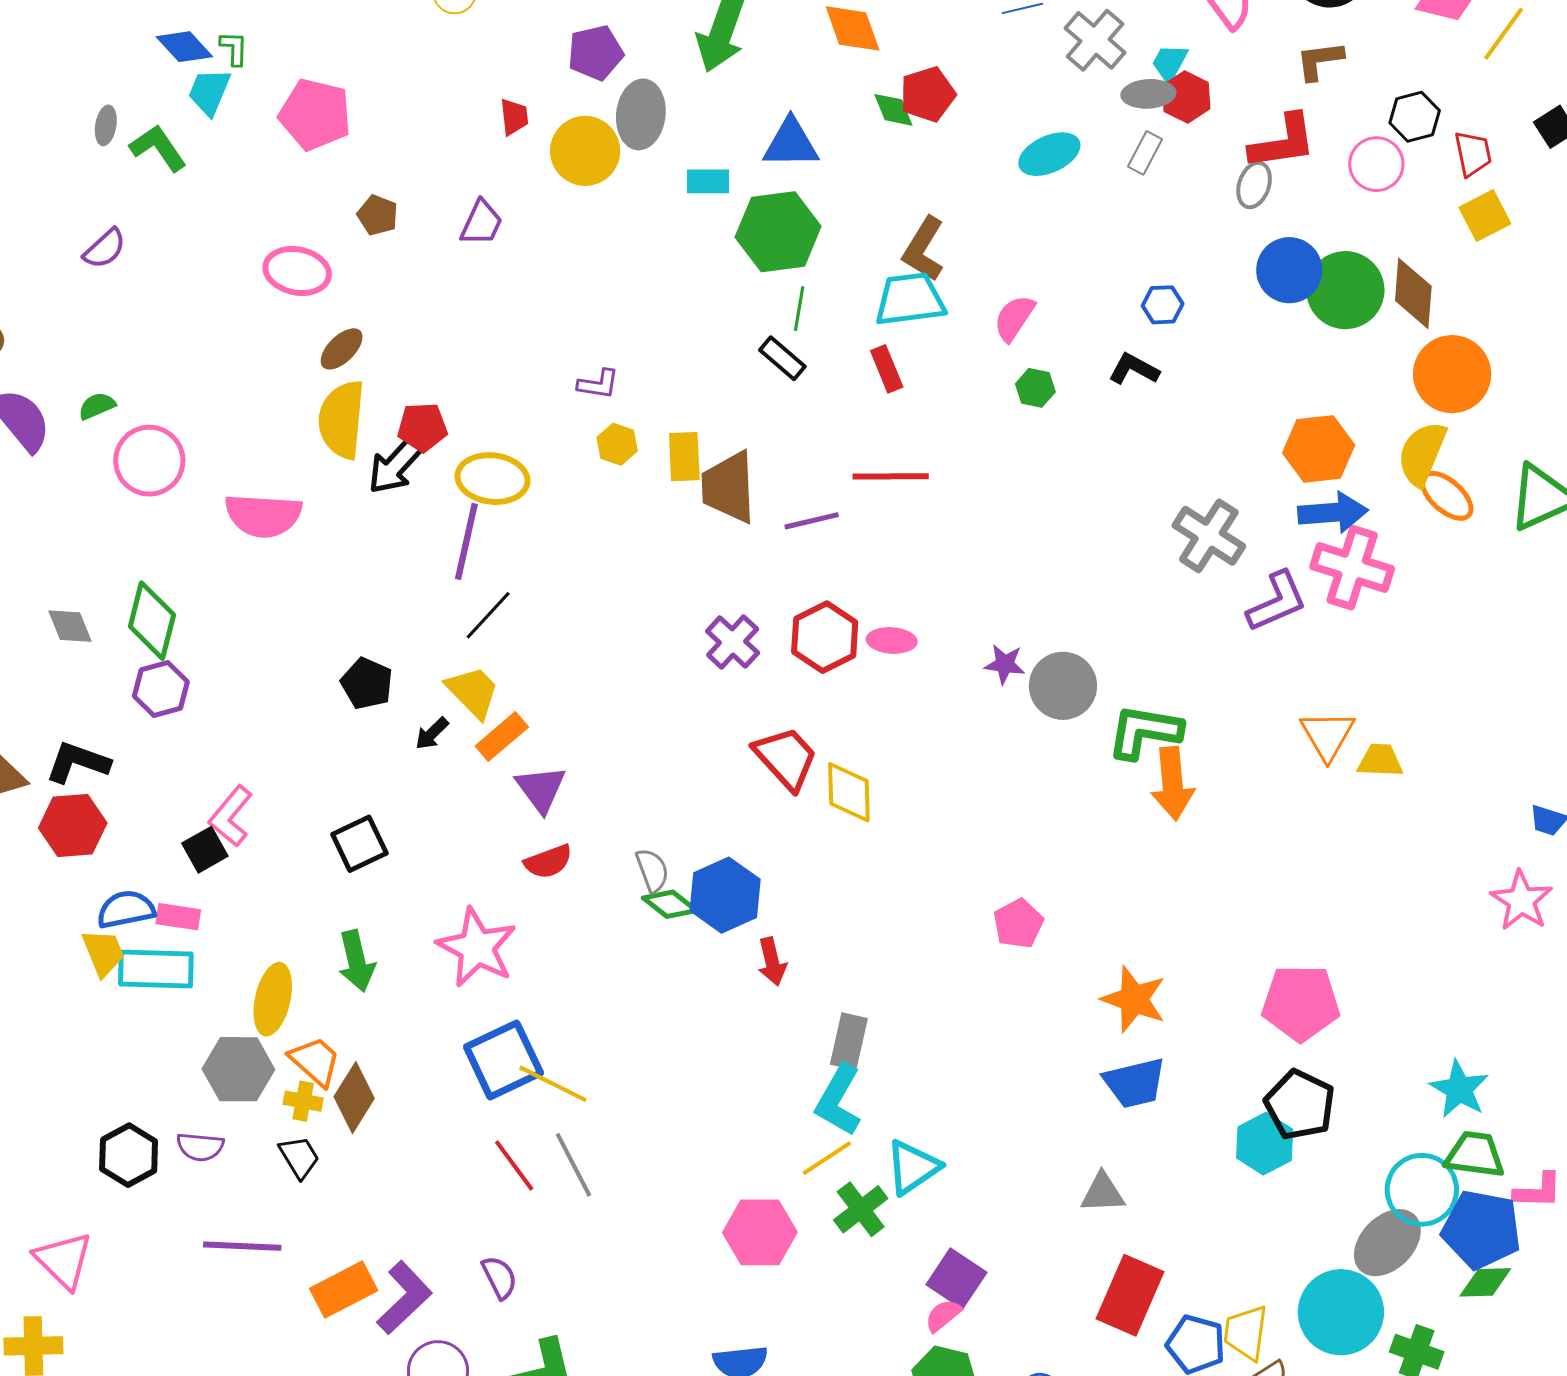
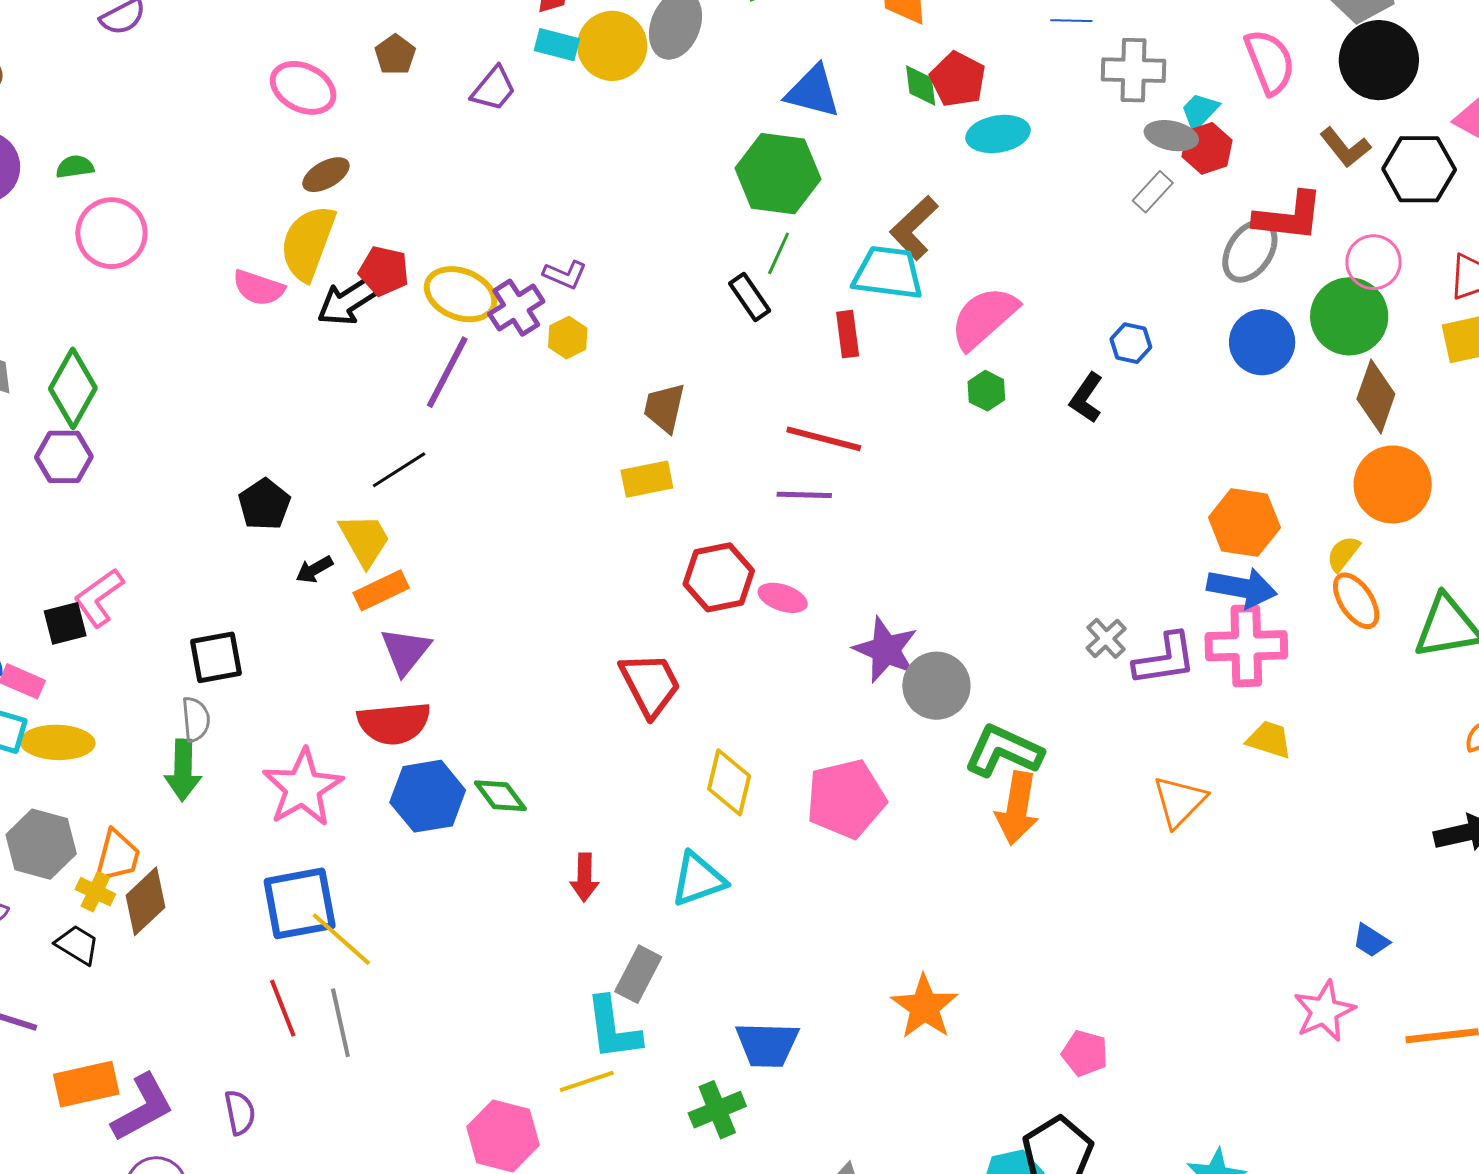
gray cross: (1095, 40) -> (1134, 70), turned 36
brown L-shape: (1320, 61) -> (1345, 147), turned -136
red pentagon: (928, 94) -> (958, 79), turned 30
black hexagon: (1415, 117) -> (1419, 169), moved, size x1.4
cyan ellipse: (1049, 154) -> (998, 134), moved
cyan rectangle: (708, 181) -> (557, 45), moved
gray ellipse: (1254, 185) -> (1250, 251), size x1.4
green circle: (1345, 290) -> (1349, 316), moved
pink semicircle: (1014, 318) -> (984, 318), size x1.5
black L-shape: (1134, 369) -> (1086, 398), turned -99
yellow semicircle: (1422, 454) -> (1343, 554), size x0.6
yellow rectangle: (684, 457) -> (647, 479), moved, turned 66
yellow ellipse: (493, 479) -> (461, 294), moved
brown trapezoid: (729, 487) -> (664, 408), size x0.7
pink semicircle: (263, 515) -> (259, 288), moved, size x0.7
purple line: (812, 521) -> (804, 495), moved
gray cross: (1209, 536) -> (1106, 638), moved, size x0.6
purple line: (466, 541) -> (447, 372), moved
pink cross: (1352, 568) -> (1246, 646), turned -34
purple cross: (733, 642) -> (516, 308), moved
purple star: (1005, 664) -> (886, 650), size x1.6
yellow trapezoid: (1380, 761) -> (1269, 740), moved
yellow diamond: (849, 792) -> (729, 782), moved
red semicircle: (548, 862) -> (394, 723), size x1.5
gray semicircle: (652, 870) -> (196, 719), moved
blue hexagon: (725, 895) -> (428, 796), moved
pink pentagon: (1018, 924) -> (846, 799), moved, size x1.6
yellow ellipse: (273, 999) -> (58, 742), moved, turned 64
pink pentagon: (1301, 1003) -> (1085, 1053), size x0.6
orange trapezoid: (315, 1061) -> (117, 856), turned 48
blue trapezoid: (1135, 1083) -> (767, 1045), moved
cyan L-shape: (838, 1100) -> (613, 1028), turned -52
black trapezoid: (299, 1157) -> (77, 945), turned -42
cyan triangle: (913, 1167) -> (698, 879), moved
green cross: (861, 1209) -> (717, 1110), moved

